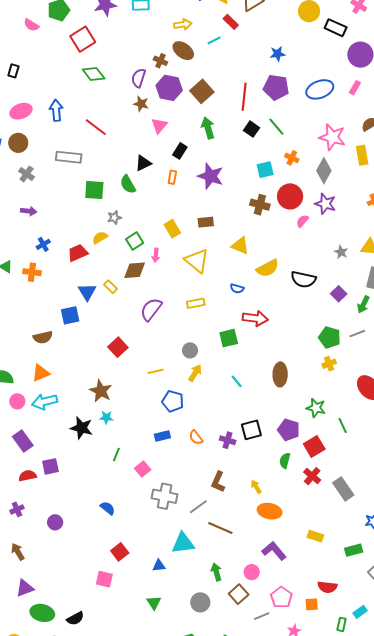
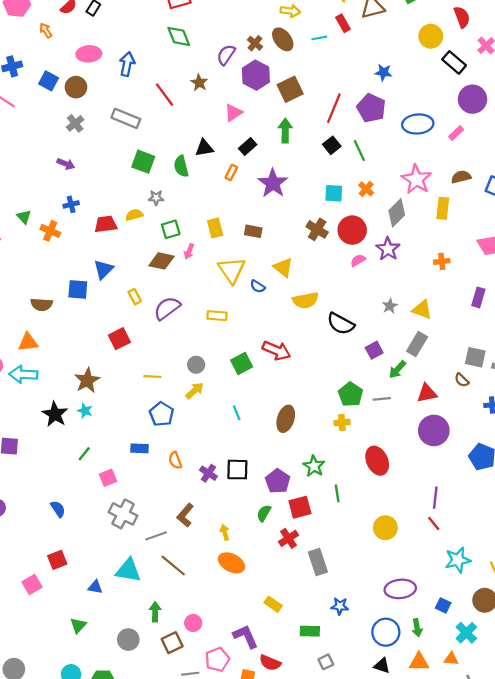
brown star: (141, 104) -> (199, 83), moved
yellow rectangle: (111, 287) -> (135, 297), moved
blue semicircle: (237, 288) -> (258, 286), moved
green square: (229, 338) -> (242, 364), turned -30
purple L-shape: (274, 551) -> (246, 636), moved
pink square: (104, 579) -> (32, 584), turned 30

